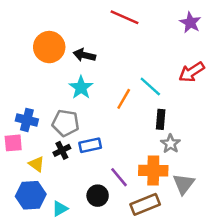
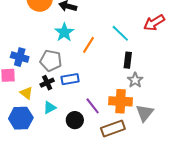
orange line: (124, 99) -> (88, 45), moved
cyan triangle: (60, 209) -> (50, 108), moved

